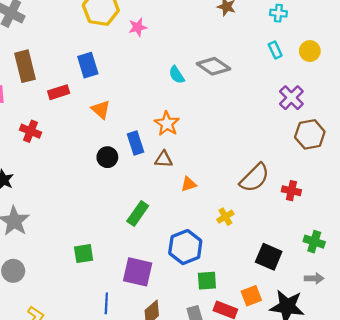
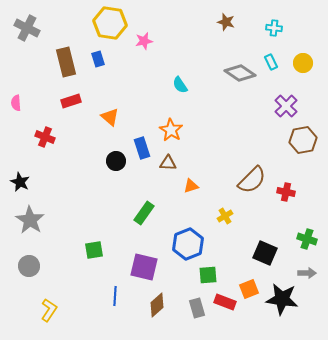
blue rectangle: (88, 65) -> (98, 59), moved, size x0.7
brown rectangle: (25, 66) -> (66, 62), moved
gray diamond: (213, 66) -> (240, 73), moved

